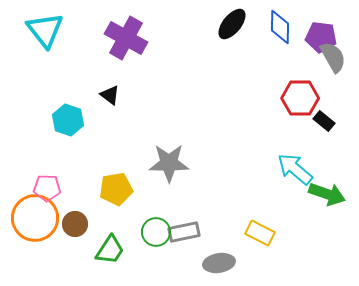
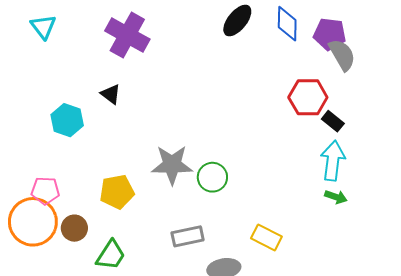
cyan triangle: (45, 30) -> (43, 27), size x0.7
cyan arrow: (295, 169) -> (333, 161), moved, turned 57
green arrow: (327, 194) -> (336, 197), size x0.6
green circle: (156, 232) -> (212, 177), moved

